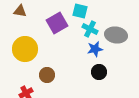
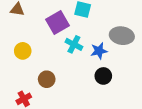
cyan cross: (90, 29) -> (74, 44), moved
yellow circle: (25, 49) -> (23, 51), size x0.6

